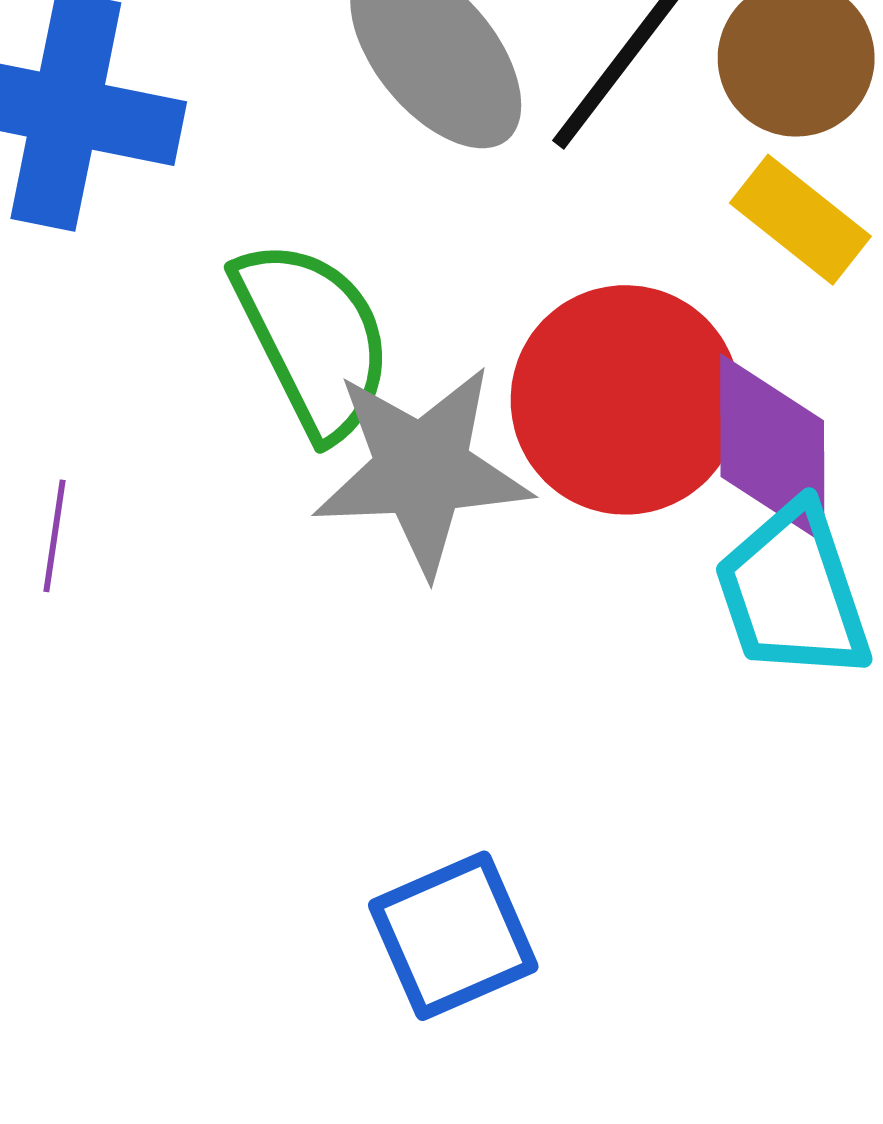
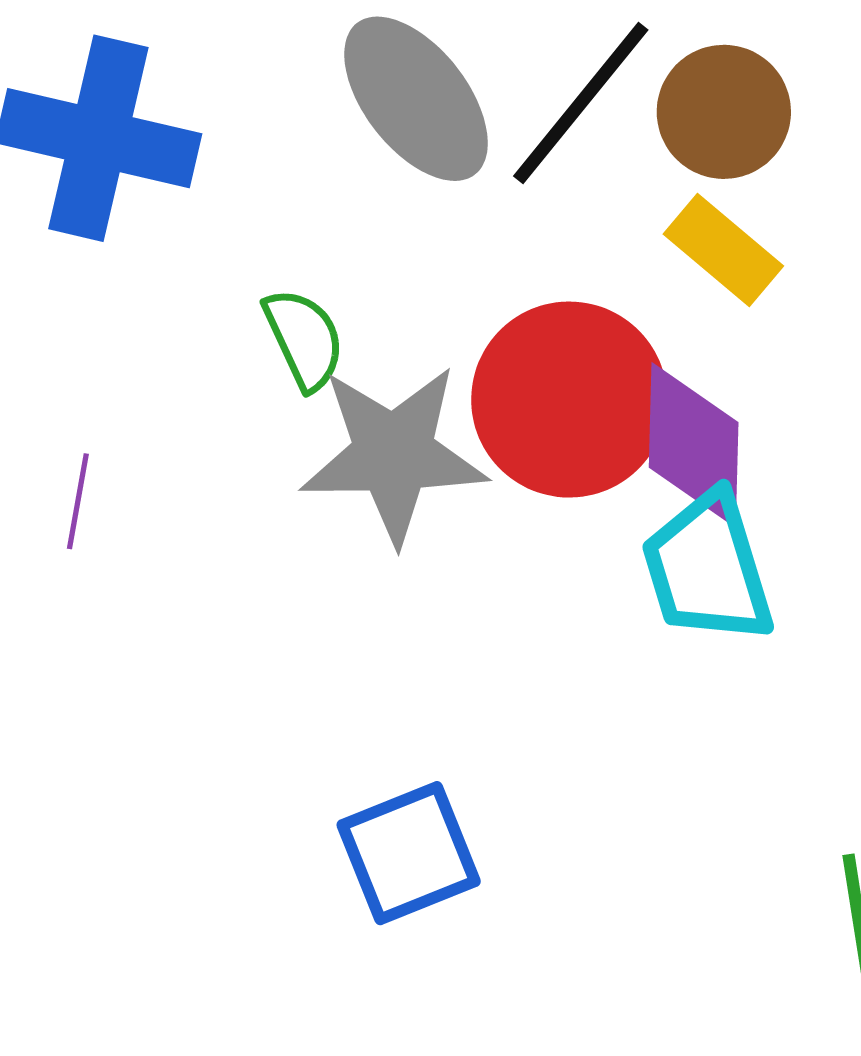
green semicircle: (313, 338) -> (304, 339), size x0.6

